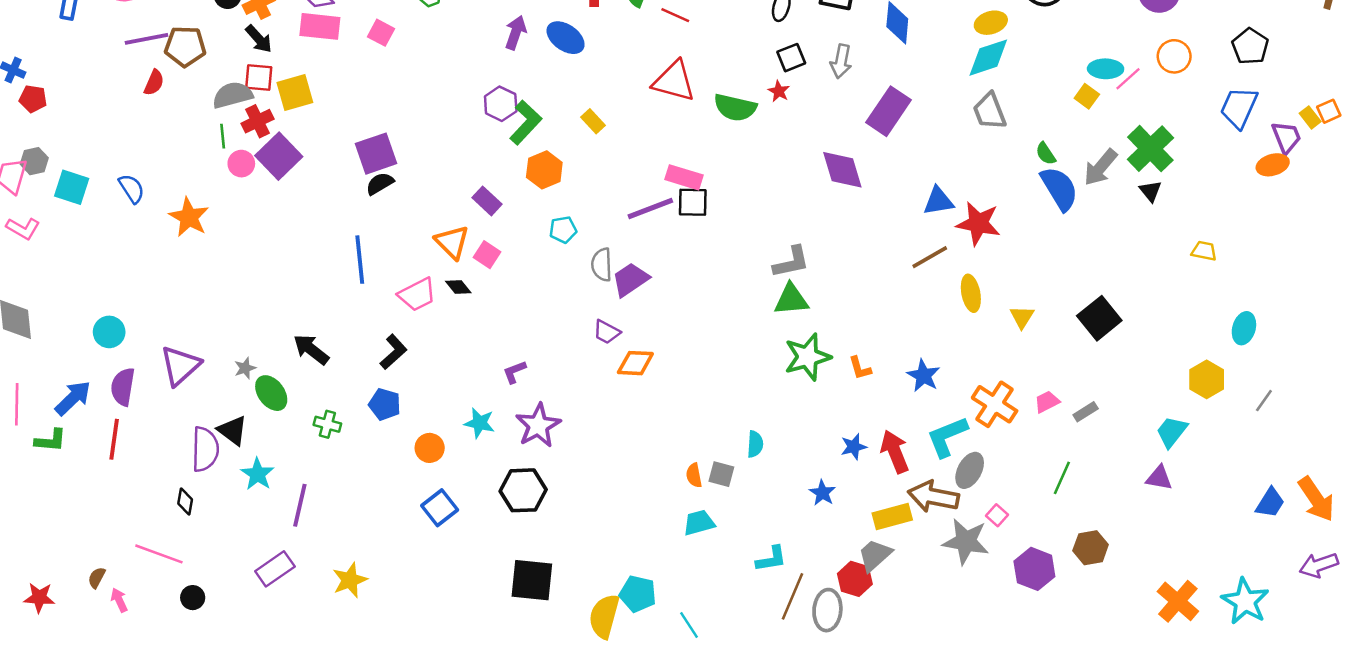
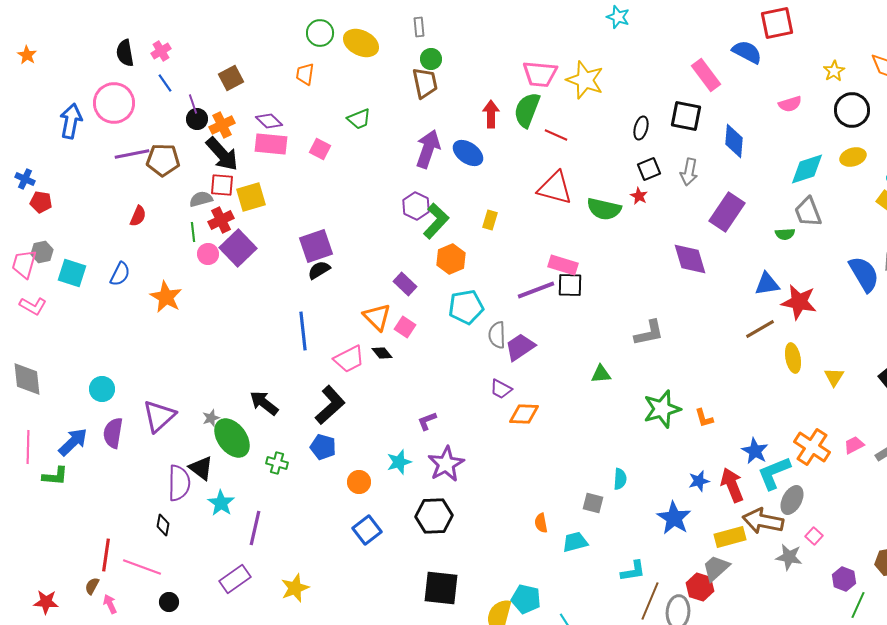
yellow ellipse: (991, 23) -> (853, 157), moved
purple arrow: (516, 33) -> (428, 149), size x1.4
black arrow: (259, 39) -> (222, 154), size x1.5
red semicircle: (154, 83) -> (138, 216), moved
gray semicircle: (233, 95) -> (201, 199), size x0.7
yellow rectangle: (593, 121) -> (490, 220), turned 60
green semicircle: (1046, 154) -> (785, 234), moved, turned -60
blue semicircle: (132, 189) -> (120, 274), turned 60
cyan pentagon: (563, 230) -> (466, 307), size x1.6
green triangle: (791, 300) -> (601, 374), moved, size x0.7
black L-shape: (393, 352) -> (330, 405), size x1.4
blue star: (923, 376) -> (755, 451), moved
green ellipse: (271, 393) -> (232, 438), size x1.4
cyan star: (479, 423) -> (399, 462), turned -30
red line: (114, 439) -> (106, 555), moved
orange semicircle: (694, 475) -> (541, 523), moved
green line: (1062, 478) -> (858, 605), moved
blue star: (822, 493) -> (674, 518), size x1.6
gray star: (966, 541) -> (789, 557), size x0.7
purple hexagon: (1034, 569) -> (844, 579), size x0.7

